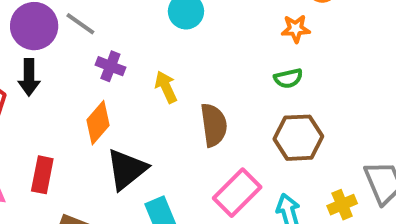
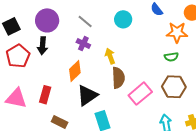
gray line: (80, 24) -> (85, 21), moved
orange star: (296, 29) -> (177, 32), size x1.5
brown semicircle: (214, 125) -> (118, 78), moved
pink rectangle: (237, 193) -> (140, 94), moved

